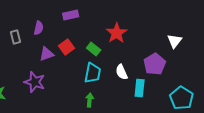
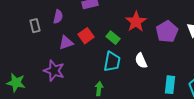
purple pentagon: (155, 64) -> (167, 32), moved
cyan rectangle: (140, 88) -> (170, 85), moved
green arrow: (90, 100) -> (99, 89), moved

